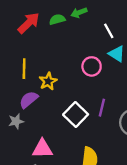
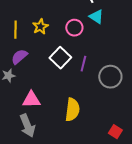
yellow star: (48, 81) -> (40, 27), moved
white square: (76, 114) -> (60, 58), moved

